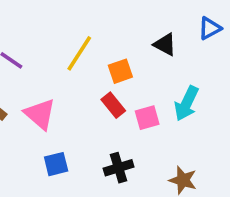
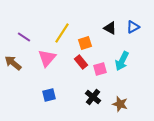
blue triangle: (210, 28) -> (133, 27), moved
pink triangle: (40, 114) -> (47, 58), moved, turned 30
black cross: (119, 168) -> (93, 97), moved, turned -35

